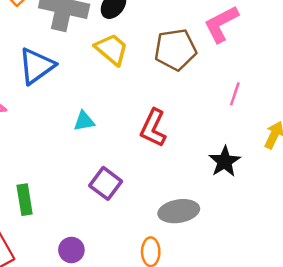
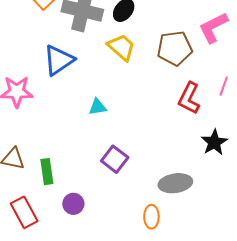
red L-shape: (153, 128) -> (189, 98), moved
purple circle: (71, 250) -> (73, 204), moved

